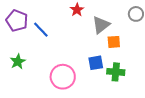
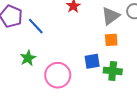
gray triangle: (101, 25) -> (111, 16), moved
green star: (18, 62) -> (28, 58), moved

